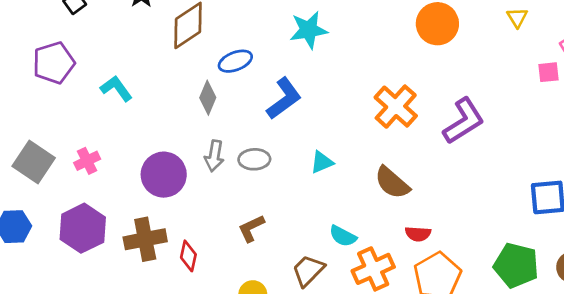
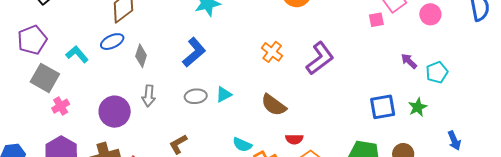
blue ellipse: (235, 61) -> (112, 42), moved
orange cross: (396, 107) -> (272, 52), size x0.7
gray ellipse: (254, 159) -> (196, 96), moved
gray square: (34, 162) -> (45, 78), moved

